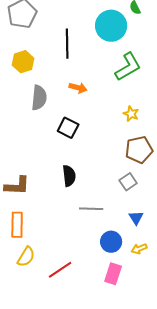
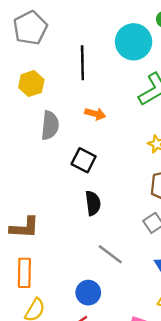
black semicircle: (69, 176) -> (93, 203), moved
gray line: (91, 209) -> (110, 254), turned 35
blue circle: (111, 242) -> (88, 293), moved

